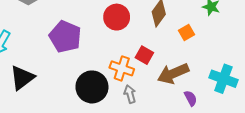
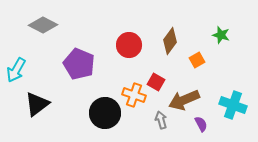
gray arrow: (130, 94) -> (161, 120), moved

